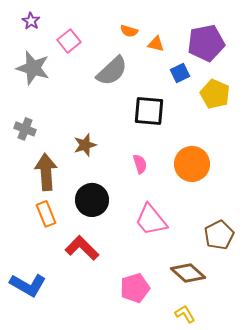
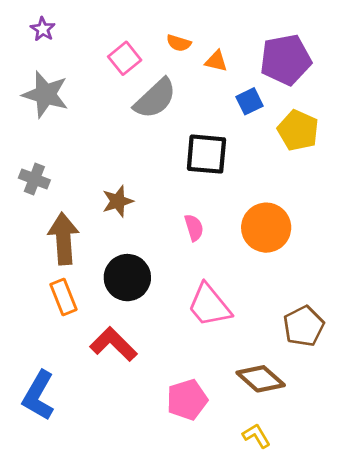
pink square: (69, 41) -> (125, 58), moved
blue L-shape: (28, 285) -> (39, 395), turned 90

